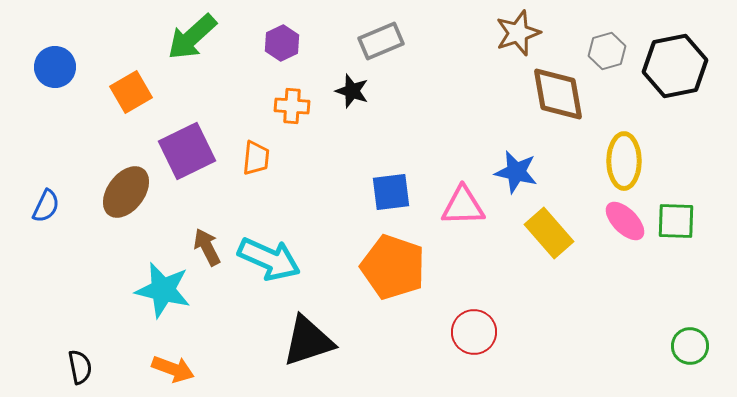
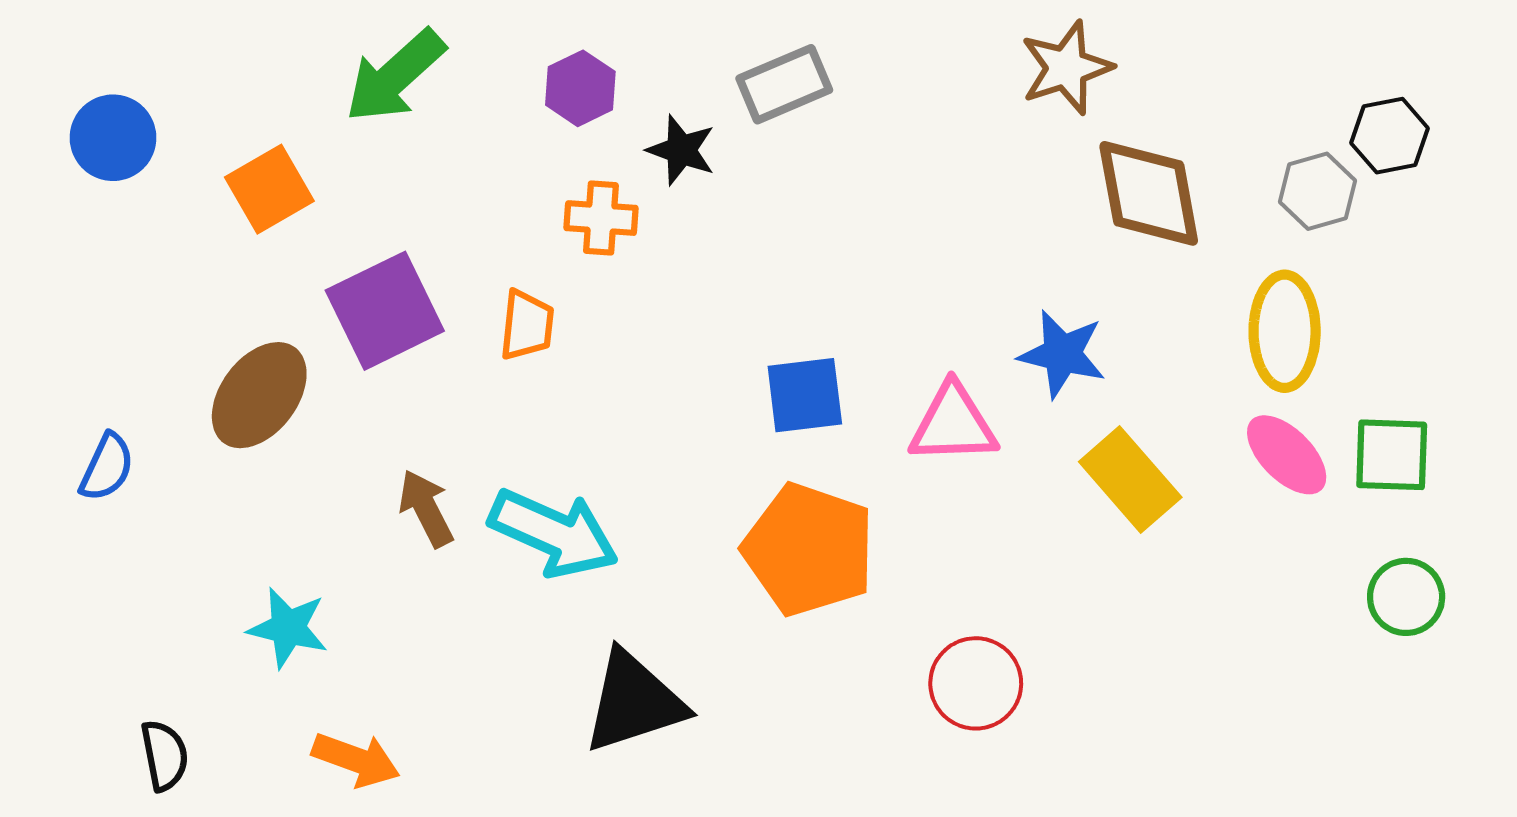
gray hexagon: (607, 51) -> (1318, 191), moved
black hexagon: (675, 66) -> (1390, 136), size x0.6
black star: (352, 91) -> (681, 150), moved
blue semicircle: (46, 206) -> (107, 467), moved
cyan star: (163, 290) -> (288, 628), moved, size x0.7
green circle: (690, 346) -> (1406, 597), moved

